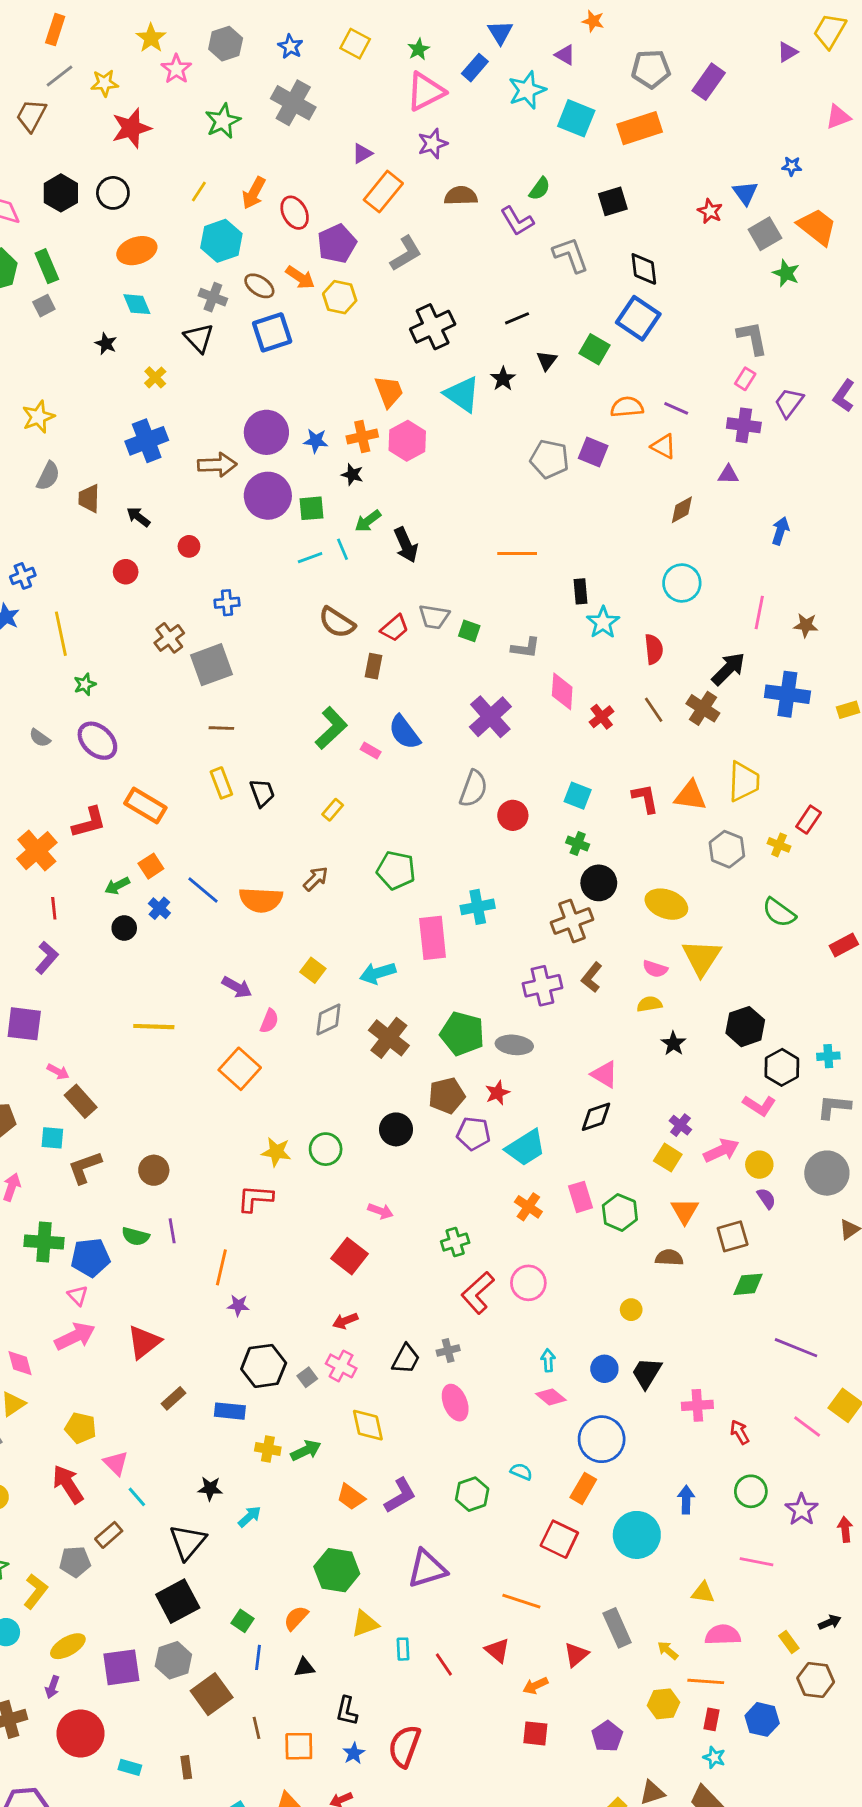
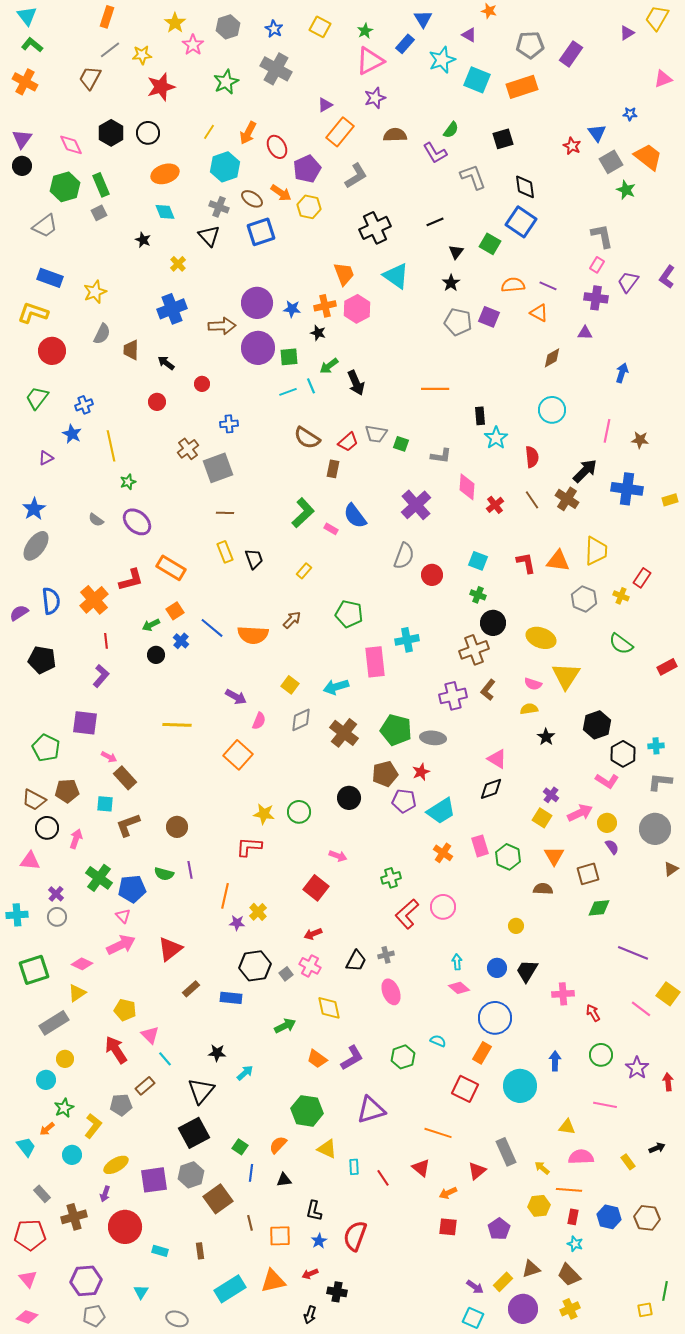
black star: (503, 379) -> (451, 283), moved
green cross: (44, 1242) -> (99, 878), turned 32
pink diamond: (20, 1363) -> (82, 964), turned -50
yellow cross: (268, 1449) -> (258, 912), moved, turned 36
yellow triangle: (365, 1624) -> (327, 1149), turned 45
brown hexagon: (816, 1680) -> (647, 1218), moved

